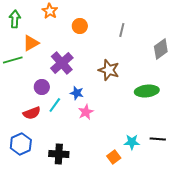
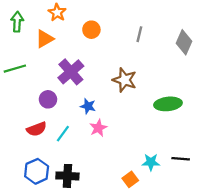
orange triangle: (31, 43) -> (45, 39), moved
gray diamond: (161, 49) -> (184, 42), moved, turned -30
cyan line: (55, 105) -> (63, 134), moved
blue hexagon: (21, 144) -> (37, 171), moved

